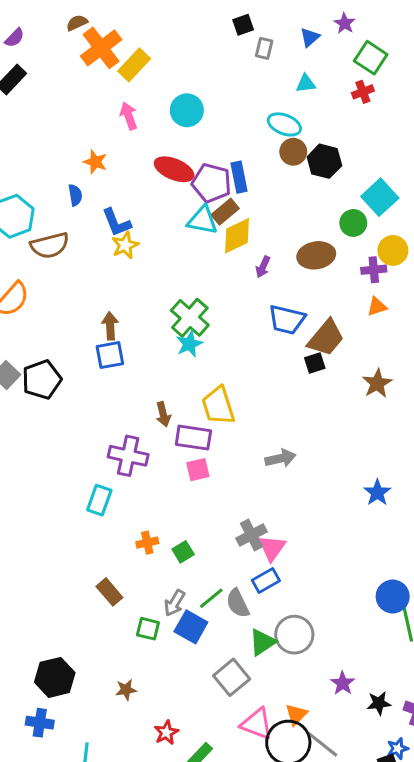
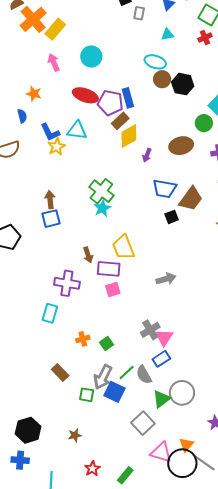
cyan triangle: (202, 220) -> (77, 130), moved
black square: (315, 363) -> (172, 217), moved
gray arrow: (175, 603) -> (103, 377), size x1.4
red star: (166, 732) -> (92, 469), moved

